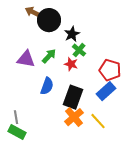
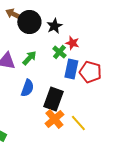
black star: (72, 34) -> (54, 26), moved
red star: (71, 64) -> (72, 43), moved
blue rectangle: (106, 91) -> (71, 69), moved, turned -36

